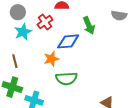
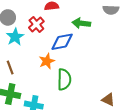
green arrow: (89, 25) -> (81, 23), turned 126
green semicircle: (66, 78) -> (64, 79), turned -80

